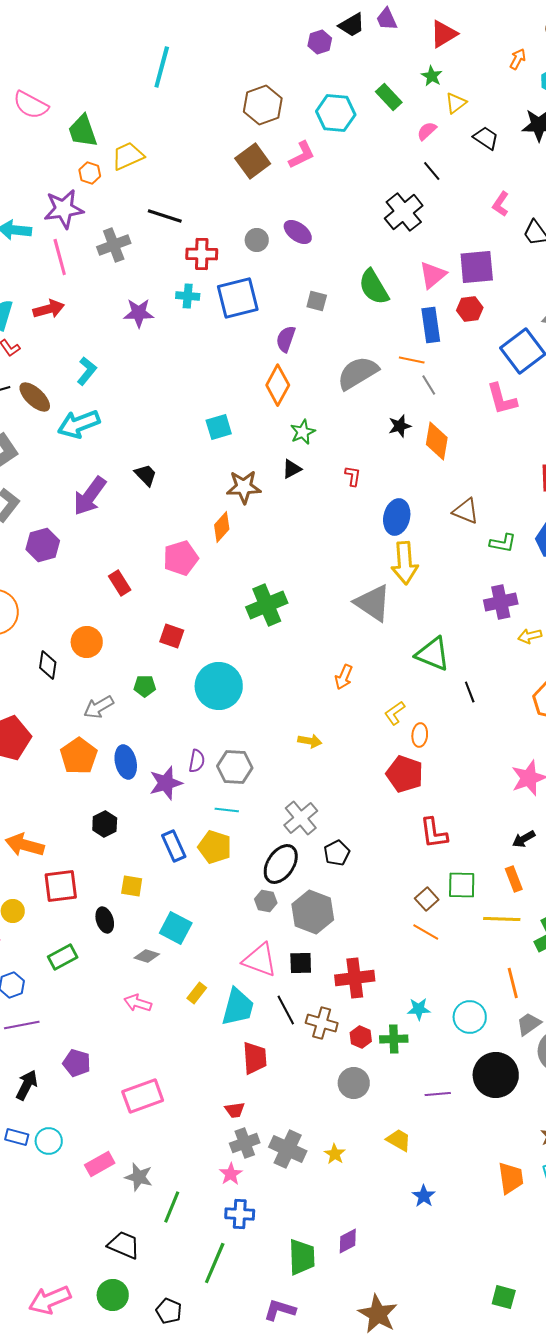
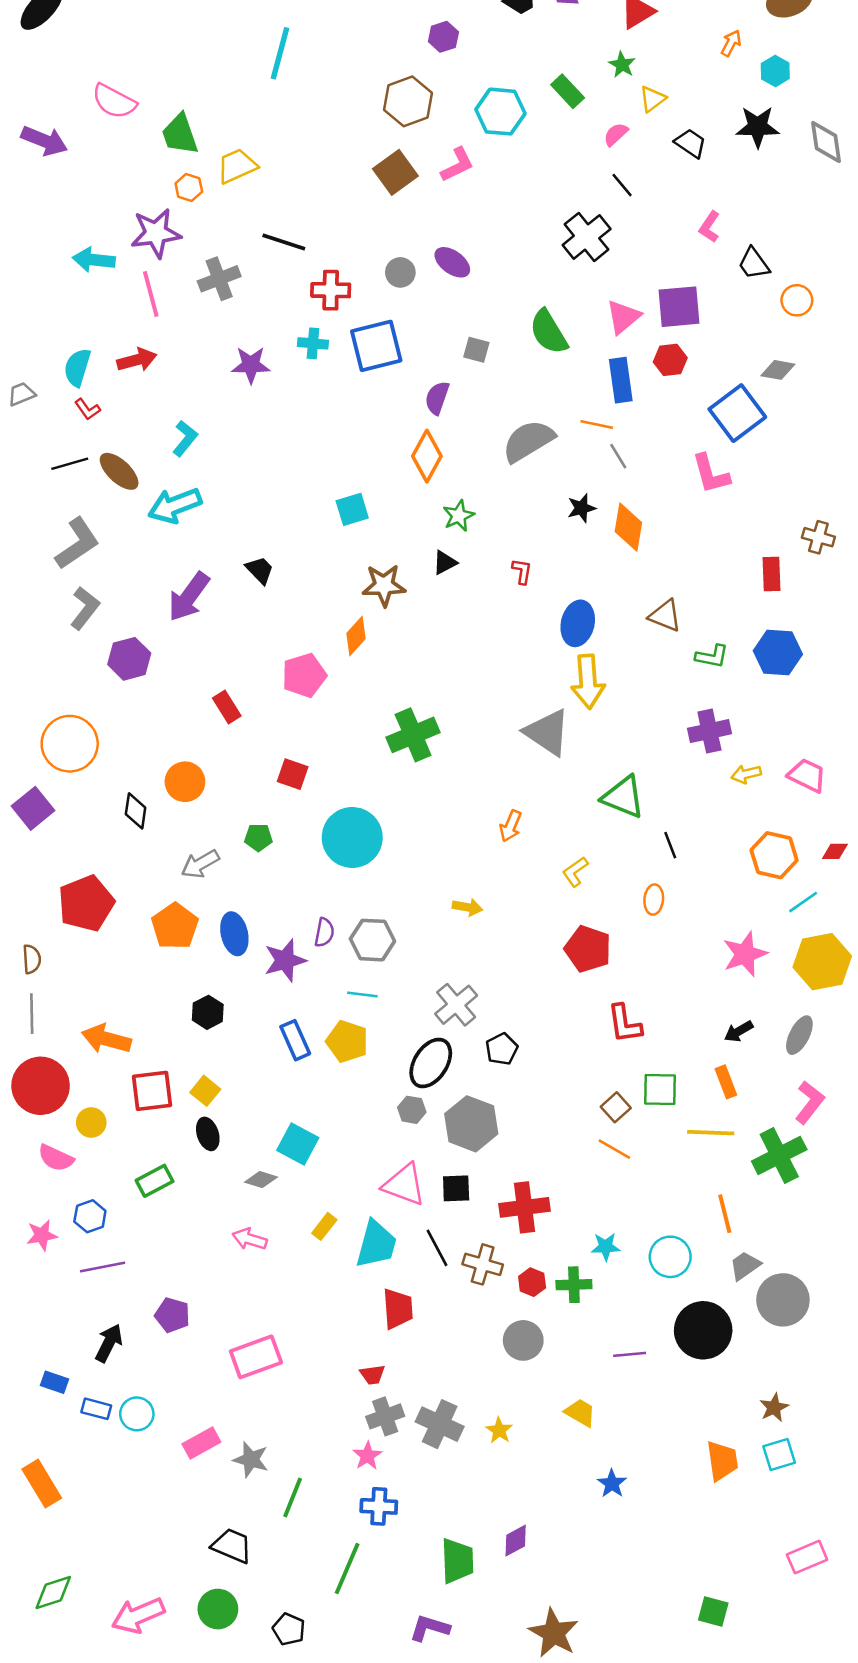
purple hexagon: (320, 42) -> (443, 37), moved
orange ellipse: (420, 735) -> (654, 900), moved
yellow square: (132, 886) -> (205, 1091), moved, turned 30

